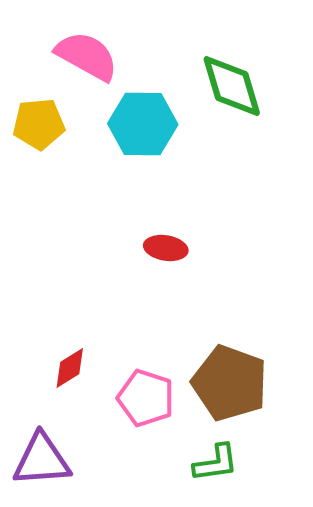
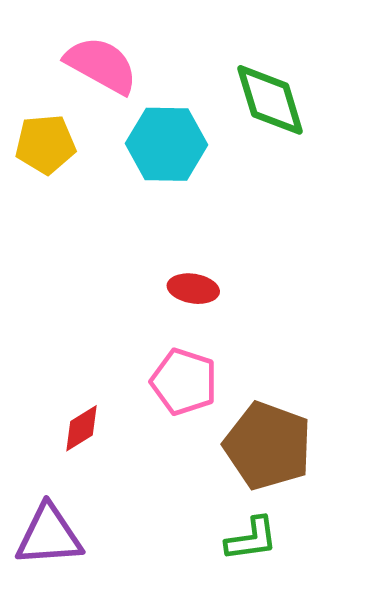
pink pentagon: (146, 398) -> (184, 382), moved

